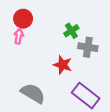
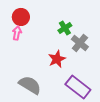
gray cross: (88, 47) -> (80, 43), turned 30
red star: (63, 65) -> (57, 59), turned 30

